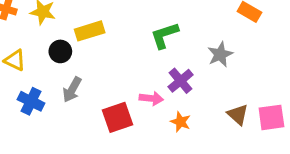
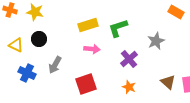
yellow rectangle: (90, 31) -> (88, 25), moved
black circle: (60, 51) -> (39, 39), moved
pink arrow: (151, 98) -> (92, 49), moved

